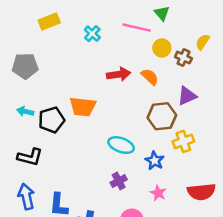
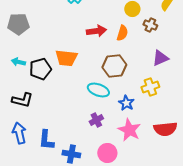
brown cross: (183, 58) -> (150, 25), moved
orange semicircle: (150, 77) -> (122, 33), turned 63
purple triangle: (187, 96) -> (160, 58), moved
brown hexagon: (162, 116) -> (114, 66), moved
pink star: (158, 193) -> (129, 130), size x1.6

